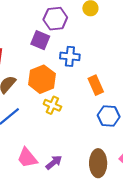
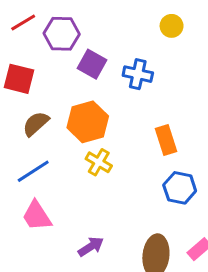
purple hexagon: (55, 19) -> (62, 34), moved
blue cross: (70, 56) -> (138, 74), moved
pink trapezoid: (27, 158) -> (37, 216), moved

